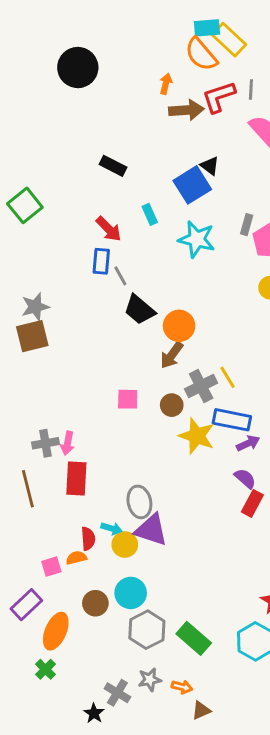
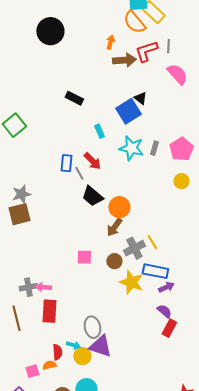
gray rectangle: (247, 225) -> (154, 148), moved
red arrow: (109, 229) -> (92, 161), moved
pink arrow: (68, 443) -> (43, 287), turned 84

